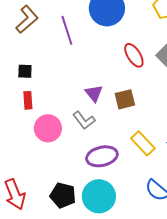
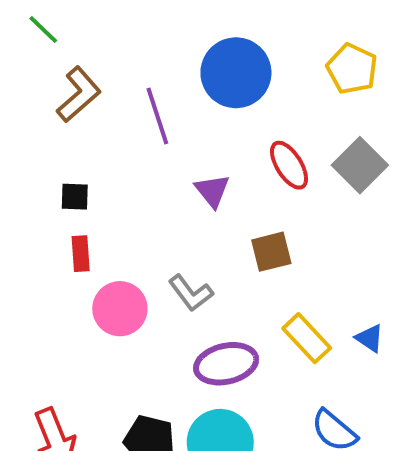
purple triangle: (94, 93) -> (212, 191), moved

